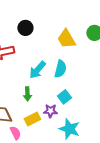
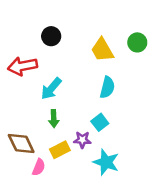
cyan semicircle: (60, 69) -> (107, 87), moved
cyan arrow: (37, 70) -> (51, 89), moved
pink semicircle: (15, 133) -> (39, 167), turned 48

